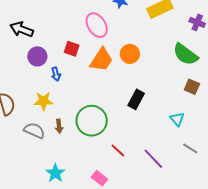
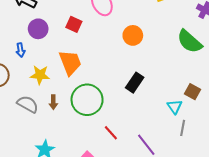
orange trapezoid: (101, 60) -> (70, 62), moved, turned -60
blue arrow: (56, 74) -> (20, 50), moved
brown square: (192, 87) -> (192, 92), moved
gray line: (190, 149) -> (183, 128), moved, turned 63

